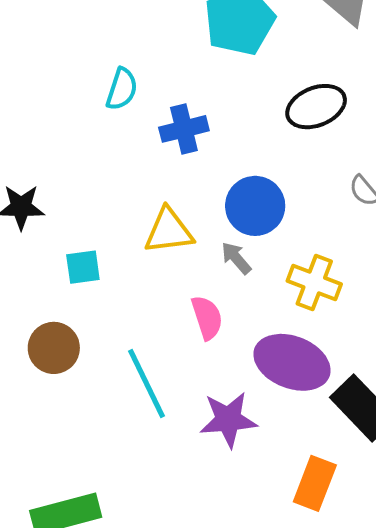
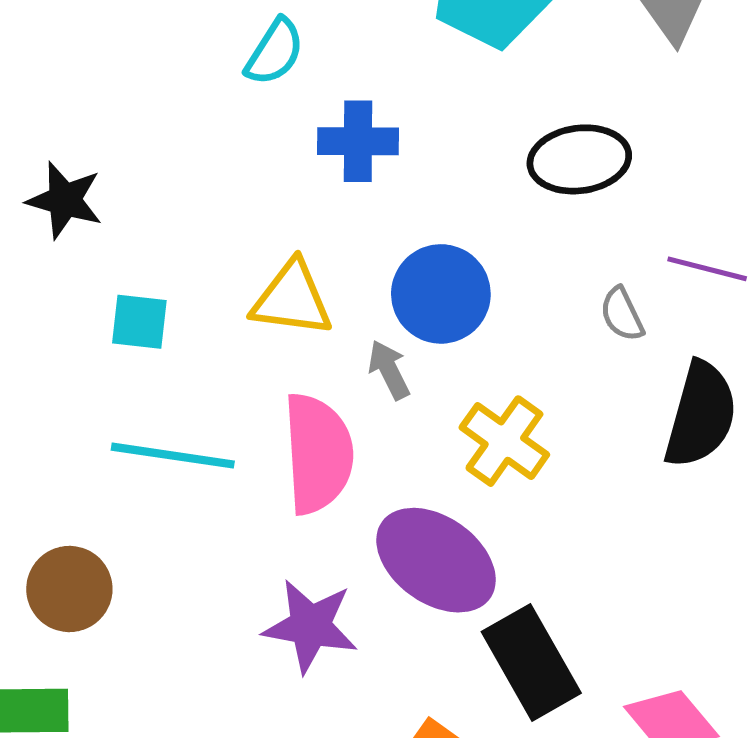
pink semicircle: (207, 318) -> (318, 454), size x1.6
brown circle: (54, 348) -> (69, 589), moved
cyan line: (147, 384) -> (173, 456), moved, turned -70

